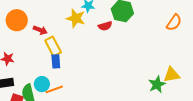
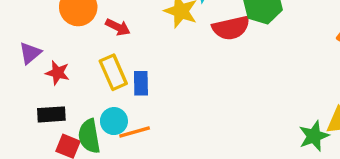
red semicircle: (105, 26) -> (231, 28), size x1.5
yellow rectangle: (53, 46) -> (113, 72), moved

